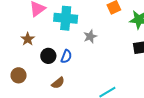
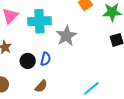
gray star: (90, 36) -> (66, 36), size x1.5

